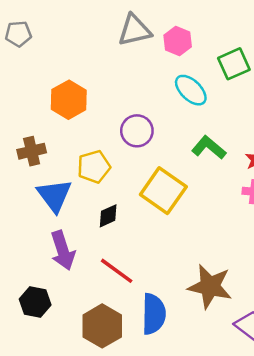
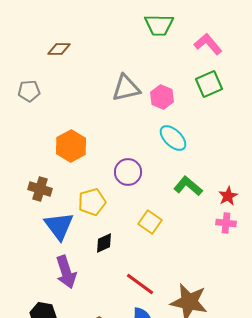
green square: (234, 64) -> (209, 84), moved
brown cross: (32, 151) -> (40, 189), turned 30
yellow square: (163, 191) -> (150, 222), size x0.6
red line: (117, 271) -> (140, 284), moved

